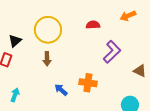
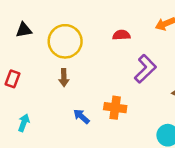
black triangle: (15, 41) -> (24, 30), moved, turned 32

